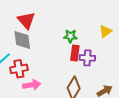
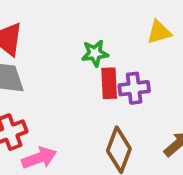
yellow triangle: (105, 31) -> (159, 32), turned 32

